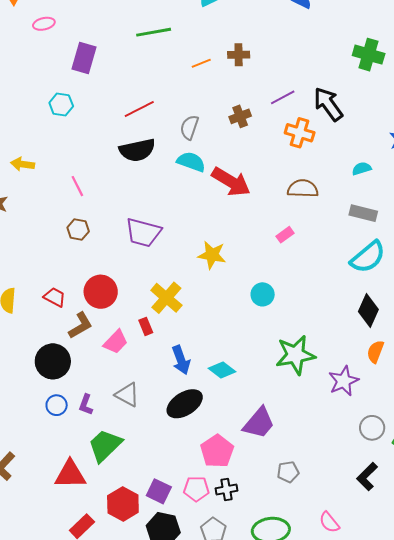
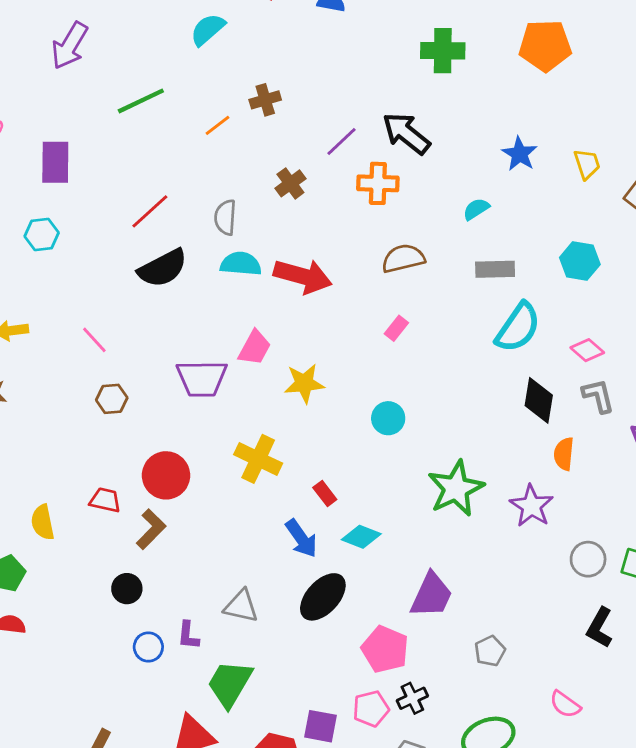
red rectangle: (146, 326) -> (325, 493), moved
pink trapezoid: (116, 342) -> (255, 348), moved
black circle: (53, 361) -> (127, 589), size x0.6

